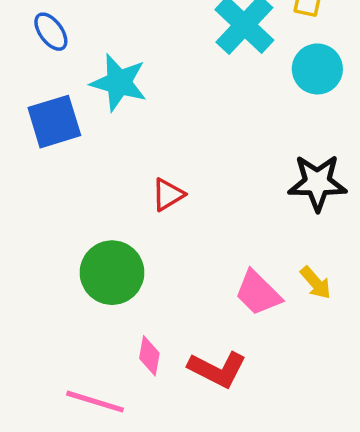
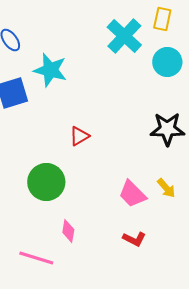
red L-shape: (217, 369) -> (134, 239), moved, size x0.7

